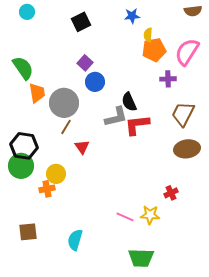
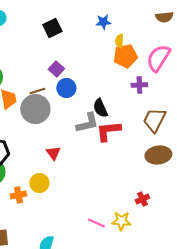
brown line: (66, 127) -> (37, 91), moved, turned 42
yellow circle: (56, 174) -> (39, 183), moved

